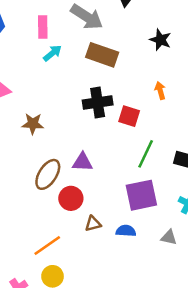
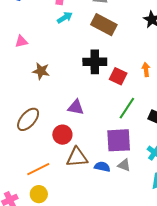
orange arrow: (160, 91) -> (146, 70), moved
brown ellipse: (48, 174) -> (28, 119), moved
brown triangle: (93, 224) -> (77, 157), size x1.6
gray triangle: (169, 237) -> (124, 165), moved

